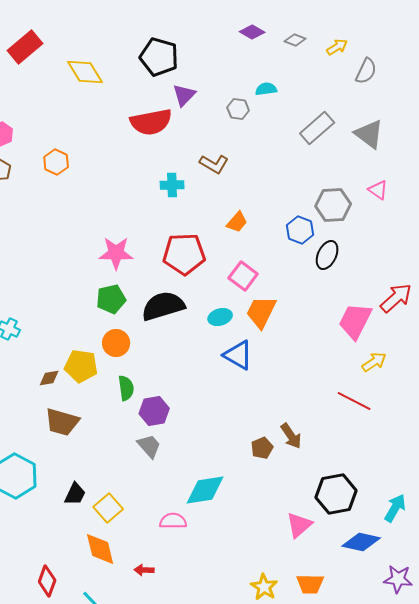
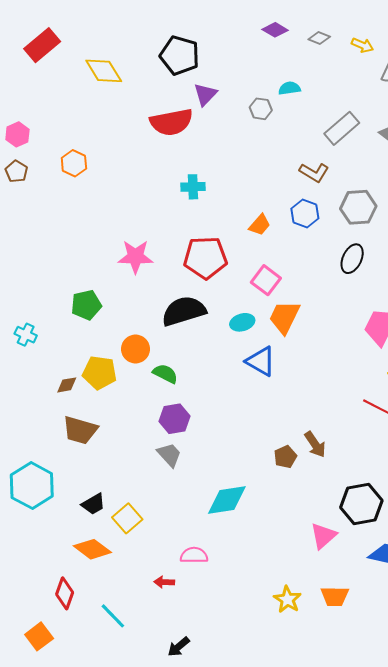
yellow arrow: (337, 47) -> (362, 45), turned 55
brown L-shape: (214, 164) -> (314, 172), moved
blue hexagon: (300, 230) -> (305, 214), moved
green pentagon: (111, 299) -> (86, 305), moved
green semicircle: (126, 388) -> (165, 374), moved, turned -55
black trapezoid: (75, 494) -> (93, 504), turned 35
pink semicircle: (173, 521) -> (194, 555), moved
orange diamond: (100, 549) -> (92, 549), moved, turned -39

